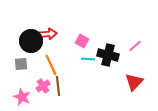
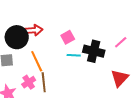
pink square: (82, 41) -> (68, 37), turned 32

